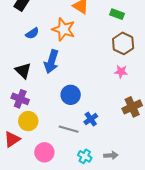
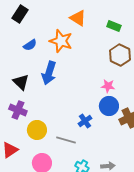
pink star: (121, 72) -> (108, 86), moved
blue circle: (71, 95) -> (109, 106), moved
blue cross: (91, 119) -> (85, 121), moved
yellow circle: (28, 121) -> (37, 130), moved

